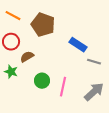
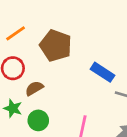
orange line: (13, 16) -> (16, 33), turned -63
green circle: (42, 81) -> (38, 120), moved

